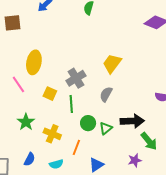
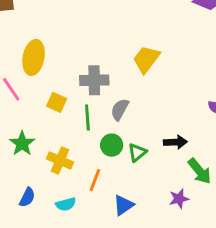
gray cross: (76, 78) -> (94, 80), turned 30
gray semicircle: (106, 94) -> (120, 109), moved
black arrow: (132, 121) -> (175, 142), size x0.7

